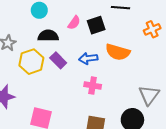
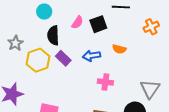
black semicircle: (48, 36) -> (53, 35), turned -90
orange semicircle: (118, 52) -> (119, 49), size x0.6
pink cross: (93, 85) -> (105, 82), moved

